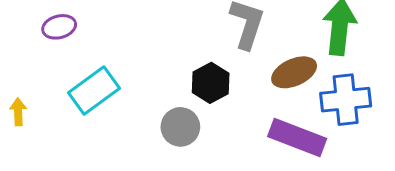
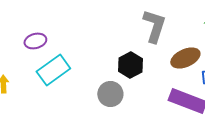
purple ellipse: (59, 27) -> (35, 41), moved

